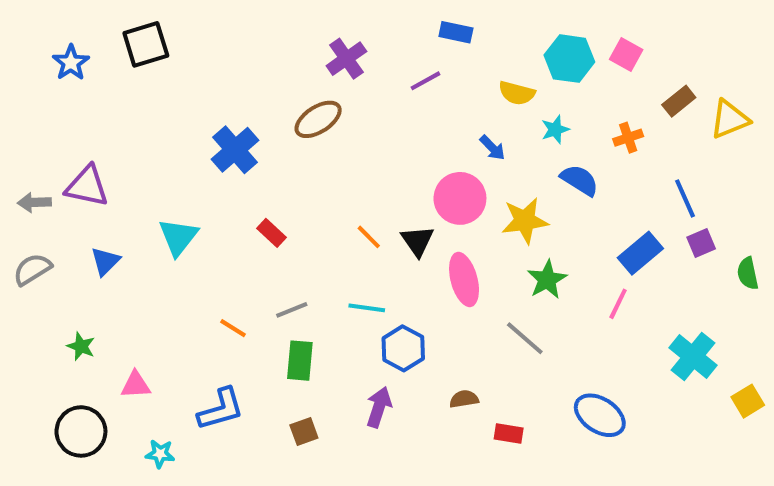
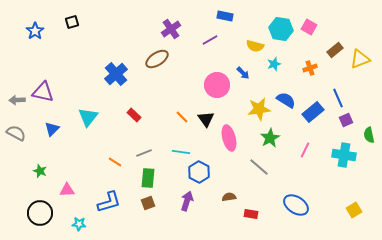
black square: (146, 44) -> (72, 22), size x0.6
blue semicircle: (580, 180) -> (286, 100), moved
pink circle: (460, 198) -> (217, 85), moved
blue rectangle: (640, 253) -> (313, 112), moved
gray semicircle: (32, 269) -> (16, 133), turned 60
cyan cross: (693, 356) -> (344, 155), moved, turned -30
yellow square: (748, 401) -> (354, 210), moved
brown square: (304, 431) -> (148, 203), moved

